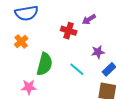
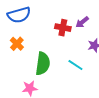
purple arrow: (89, 19) -> (82, 22), moved

